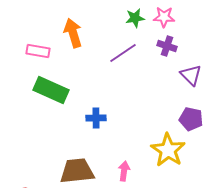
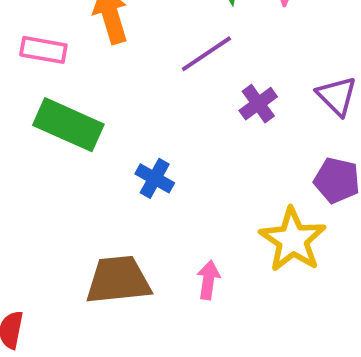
purple cross: (167, 46) -> (258, 104), moved, turned 36
blue cross: (96, 118) -> (155, 178), turned 30

